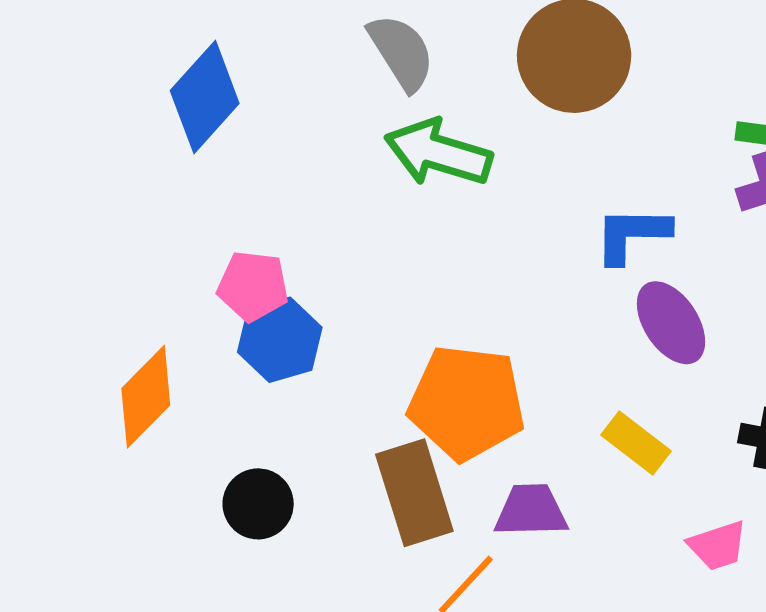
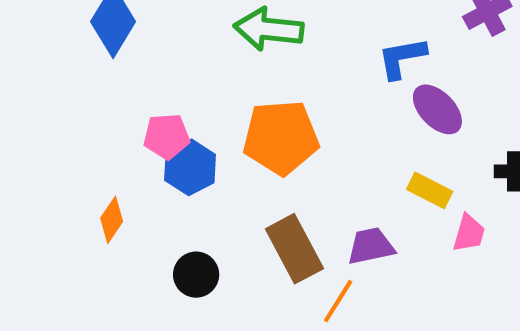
orange diamond: (146, 397) -> (112, 220), size x0.7
orange pentagon: (467, 403) -> (281, 137), moved
pink trapezoid: (718, 546) -> (469, 233), moved, turned -45

